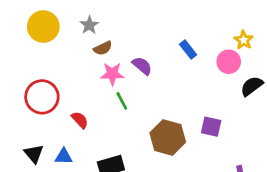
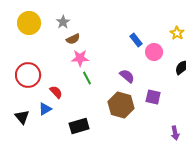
pink circle: (229, 62) -> (154, 52), moved
purple semicircle: (142, 66) -> (127, 76), moved
blue triangle: (64, 156) -> (45, 109), moved, turned -32

